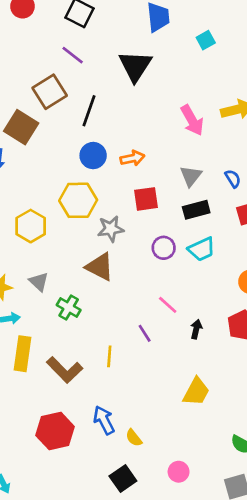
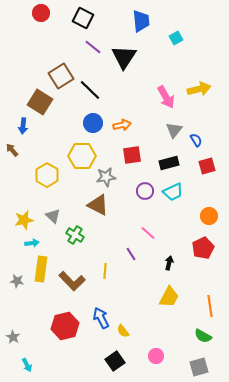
purple line: (73, 55) -> (93, 47), moved
black line: (89, 111) -> (90, 90), turned -65
gray triangle: (191, 176) -> (174, 130), moved
black arrow: (196, 329) -> (169, 263), moved

